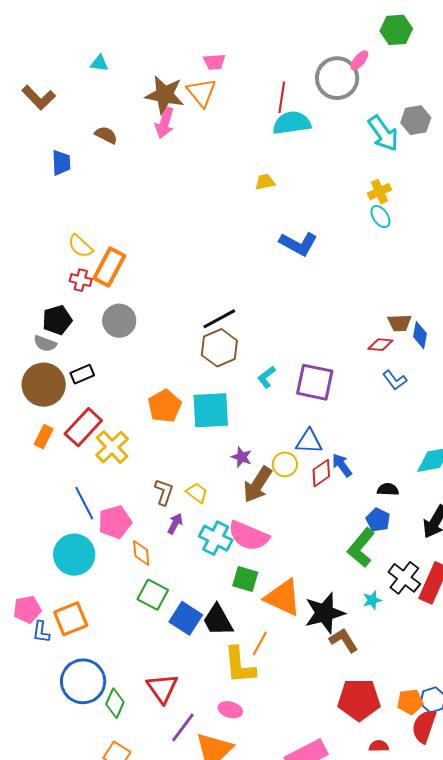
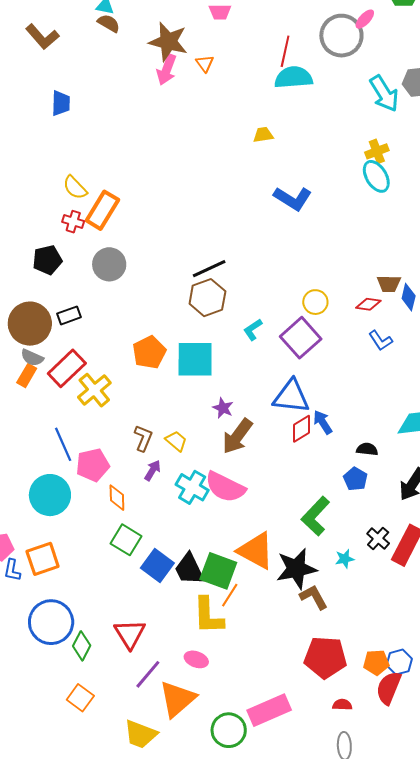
orange triangle: (202, 92) -> (205, 63), moved, size x0.6
brown semicircle: (106, 135) -> (109, 23), moved
cyan ellipse: (380, 217) -> (376, 176), size x1.4
gray semicircle: (45, 344) -> (32, 358), moved
purple square: (315, 382) -> (301, 338), turned 33
blue triangle: (309, 441) -> (291, 397), size x1.4
yellow circle: (285, 464) -> (315, 302), moved
green L-shape: (361, 548) -> (316, 516), moved
black cross: (404, 578) -> (378, 539), size x0.7
green square: (245, 579) -> (218, 571), moved, size x1.4

